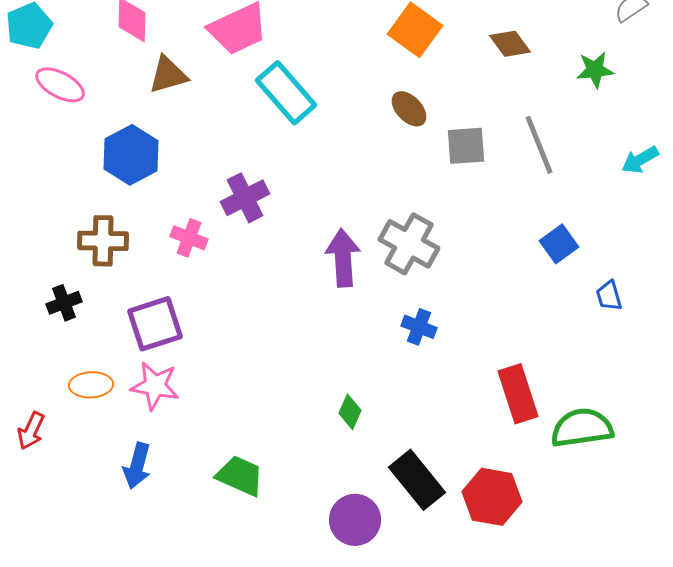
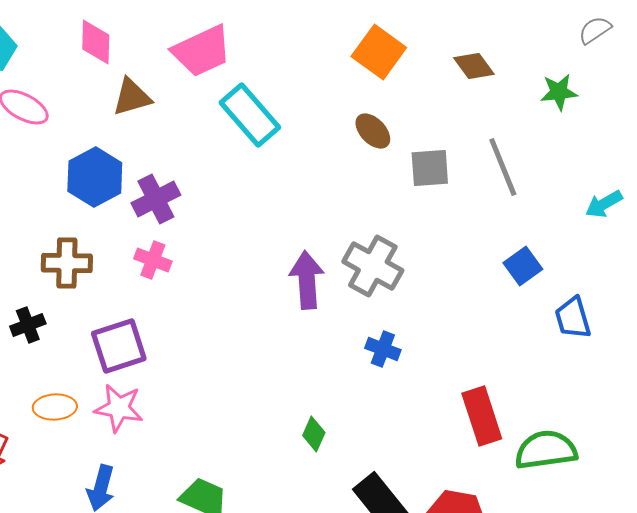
cyan arrow: (640, 160) -> (604, 204), moved
purple cross: (245, 198) -> (156, 199), moved
blue trapezoid: (609, 296) -> (573, 318), size x1.4

